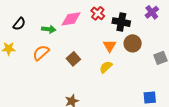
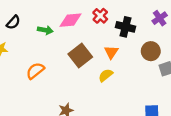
brown circle: (133, 43) -> (151, 51), moved
orange semicircle: (41, 53) -> (35, 71), moved
brown square: (73, 59) -> (80, 55), moved, size x1.5

